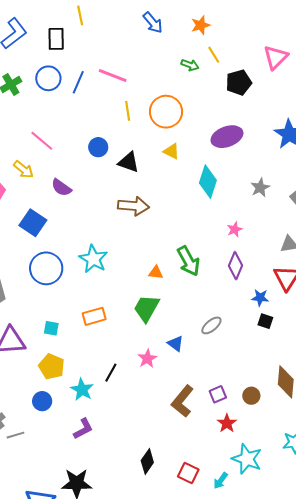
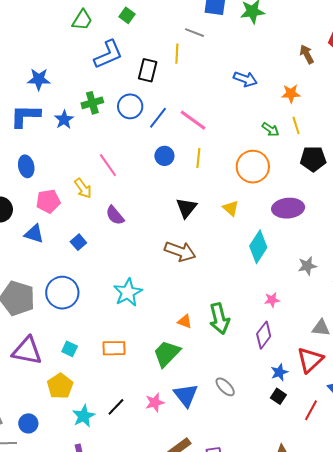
blue arrow: (153, 23) -> (245, 79), turned -45
orange circle: (166, 112) -> (253, 167), moved
blue circle: (98, 147) -> (164, 156), moved
black triangle: (129, 162) -> (186, 208), turned 35
blue square: (33, 223) -> (78, 242), size x0.6
blue circle: (46, 268) -> (62, 293), moved
blue star: (260, 298) -> (279, 372), turned 30
gray ellipse: (211, 325) -> (225, 387), turned 70
blue triangle: (176, 344) -> (186, 395), size x1.5
blue circle: (42, 401) -> (28, 423), moved

